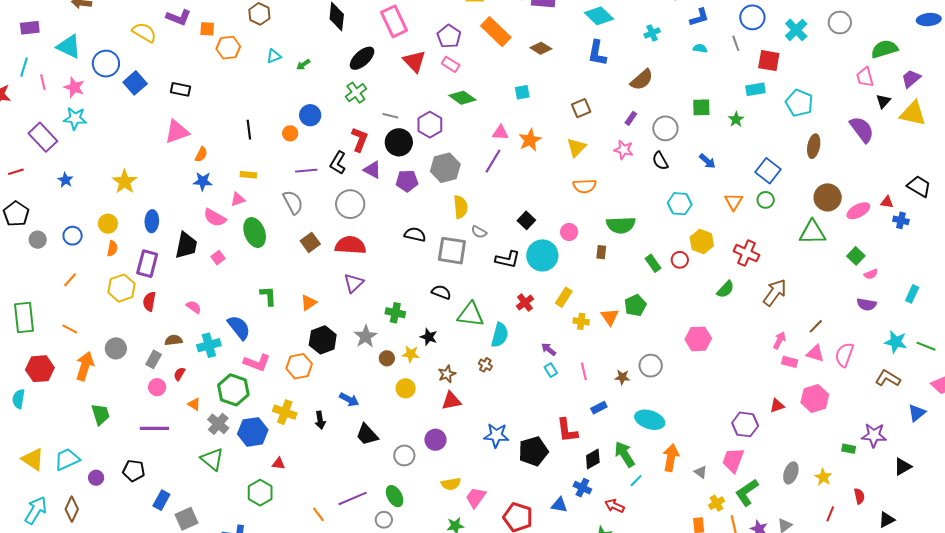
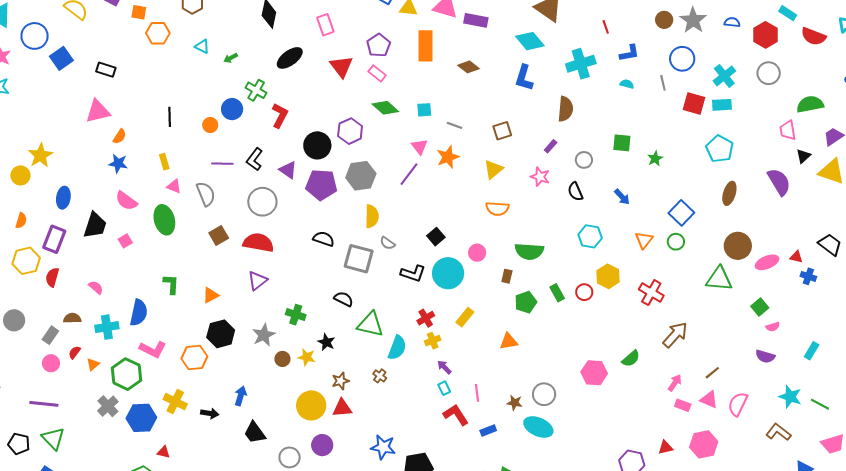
pink rectangle: (394, 21) -> (325, 25), size x0.7
orange rectangle: (496, 32) -> (426, 46), turned 40
cyan cross: (652, 33) -> (581, 64), size x1.8
cyan triangle: (274, 56) -> (202, 46), turned 42
brown semicircle: (642, 80) -> (565, 109), turned -50
cyan rectangle: (755, 89) -> (722, 105), moved
cyan square: (522, 92) -> (424, 110), moved
green cross: (356, 93) -> (256, 90), moved, turned -30
gray line: (390, 116) -> (455, 125), moved
gray circle: (665, 128) -> (584, 160), size x0.7
pink triangle: (500, 133) -> (419, 147), turned 42
red L-shape: (360, 139) -> (280, 116), moved
yellow rectangle: (248, 175) -> (164, 162), turned 63
purple pentagon: (407, 181) -> (321, 185), size x1.4
pink triangle: (238, 199) -> (174, 186), moved, turned 35
yellow circle: (108, 224) -> (20, 175), moved
green semicircle: (726, 289) -> (631, 359), moved
green pentagon: (635, 305) -> (526, 302), moved
orange triangle: (610, 317) -> (509, 341), turned 48
yellow cross: (581, 321) -> (433, 341), moved, turned -35
blue semicircle: (239, 328) -> (139, 313), turned 44
yellow circle: (406, 388) -> (311, 405), moved, size x1.5
blue arrow: (349, 399) -> (241, 396), turned -108
orange triangle: (194, 404) -> (93, 364), moved, turned 40
black arrow: (320, 420) -> (210, 413), turned -78
cyan ellipse: (650, 420) -> (538, 427), moved
red L-shape: (567, 430) -> (456, 415), moved, turned 148
green triangle: (212, 459) -> (53, 438), moved

